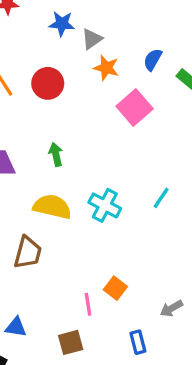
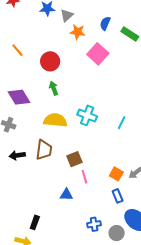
red circle: (48, 83) -> (50, 61), moved
cyan line: (161, 198) -> (122, 123), moved
orange square: (115, 288) -> (116, 174), moved
blue triangle: (16, 327) -> (66, 195), moved
brown square: (71, 342) -> (74, 159), moved

